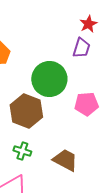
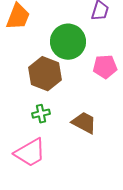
green cross: (22, 151) -> (41, 114), turned -30

